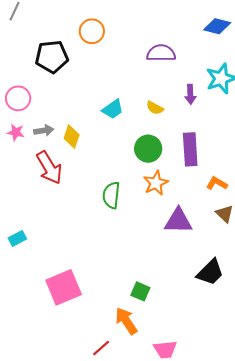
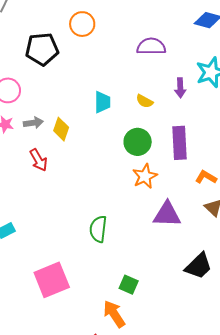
cyan trapezoid: (113, 109) -> (102, 102), turned -55
red arrow: (49, 168) -> (39, 160), size x0.7
green semicircle: (111, 195) -> (98, 229), moved

